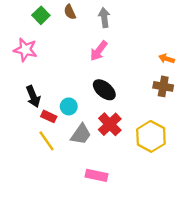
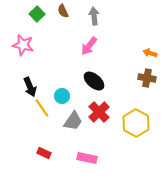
red rectangle: (49, 116) -> (44, 153), moved
yellow line: (46, 141) -> (42, 108), moved

